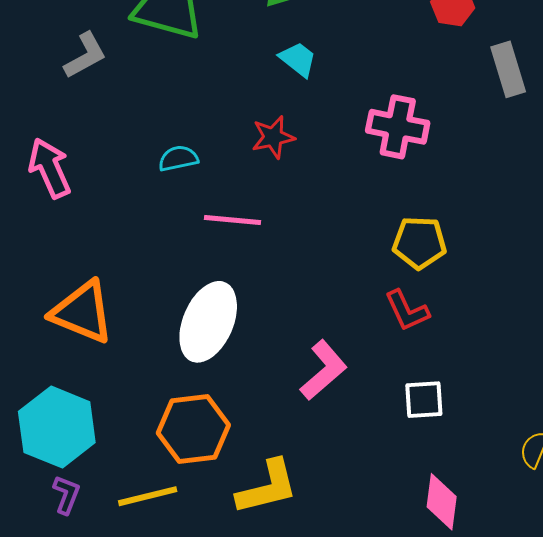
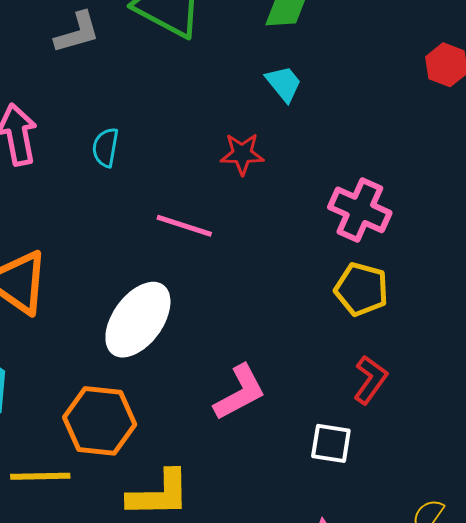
pink cross: (398, 127) -> (360, 210), moved
cyan semicircle: (178, 158) -> (105, 147), moved, turned -81
red L-shape: (407, 311) -> (370, 380), moved, turned -132

